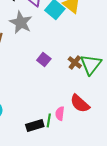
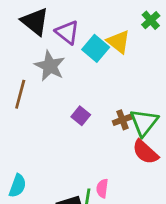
brown cross: (75, 62) -> (122, 120), turned 32
red semicircle: (80, 103) -> (145, 152), moved

